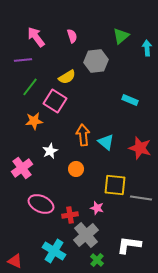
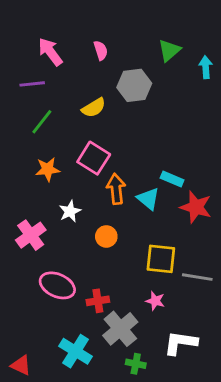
cyan rectangle: (130, 100) -> (172, 179), moved
pink square: (55, 101) -> (94, 158), moved
pink star: (97, 208) -> (155, 301), moved
green cross: (97, 260) -> (136, 364), turned -32

